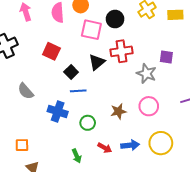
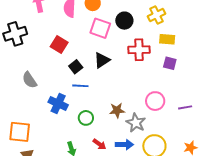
yellow rectangle: (175, 15) -> (167, 39), moved
red cross: (121, 51) -> (139, 50), moved
gray star: (146, 73) -> (136, 123), moved
pink circle: (149, 106) -> (155, 101), moved
orange square: (22, 145) -> (20, 132), size x1.6

